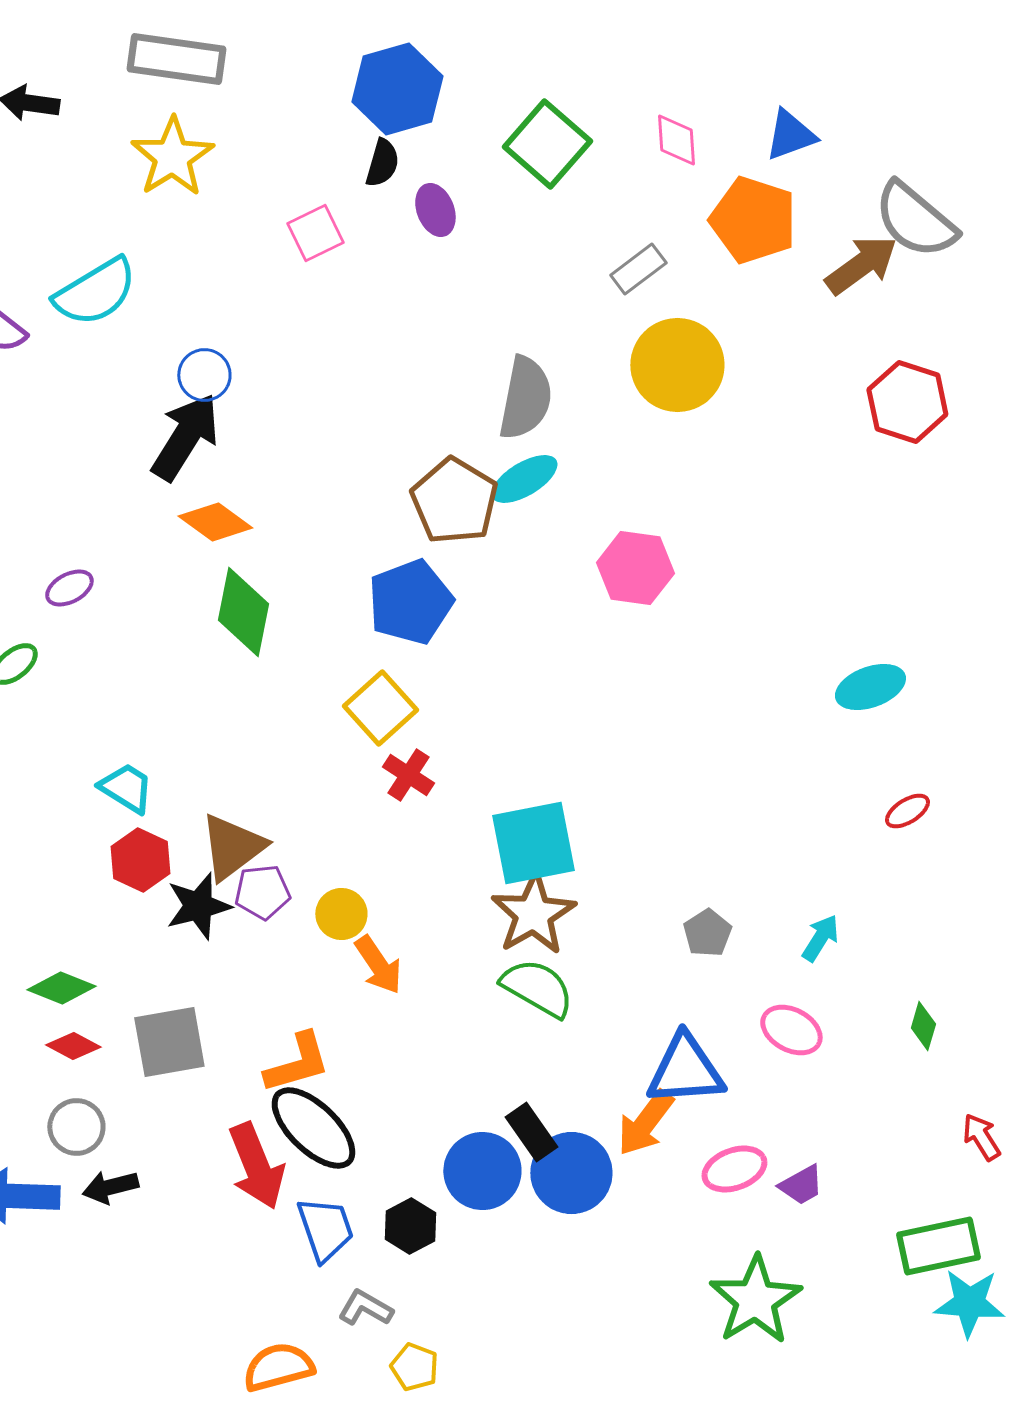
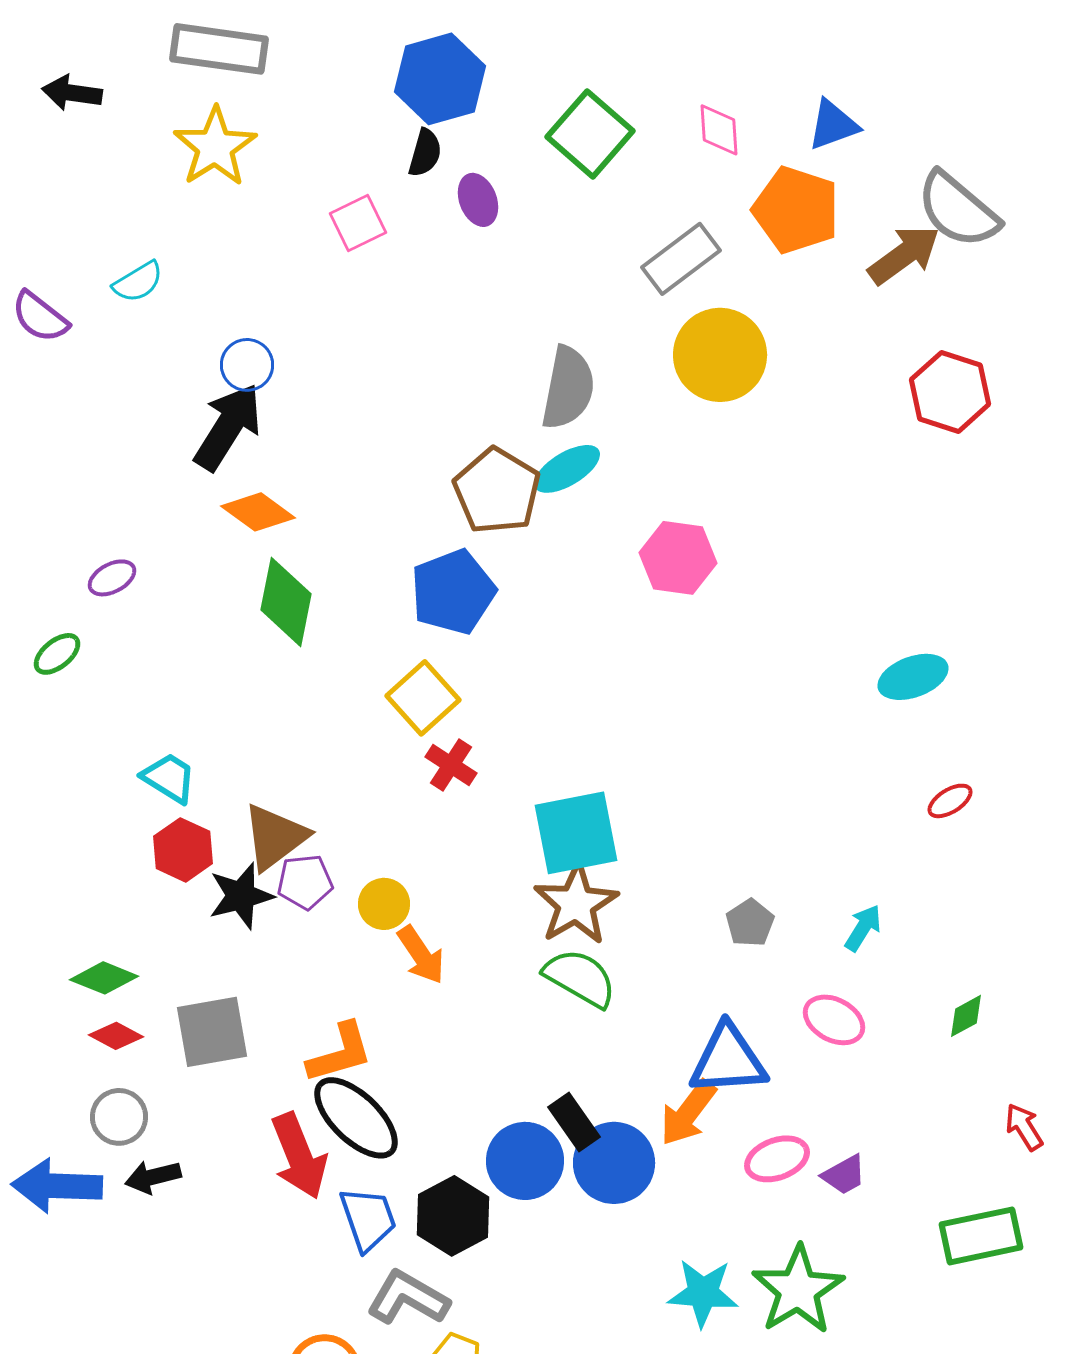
gray rectangle: (638, 269) -> (681, 259), size x1.4
cyan semicircle: (95, 292) -> (138, 282), size x0.6
green diamond: (923, 1026) -> (966, 1016), turned 45
black hexagon: (410, 1226) -> (453, 1216), size x1.4
cyan star: (969, 1303) -> (703, 1293), moved
gray L-shape: (365, 1308) -> (408, 1298), size x1.5

